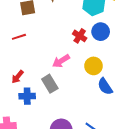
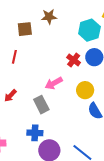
red line: (19, 37) -> (14, 57), turned -64
blue cross: (27, 96) -> (35, 133), moved

